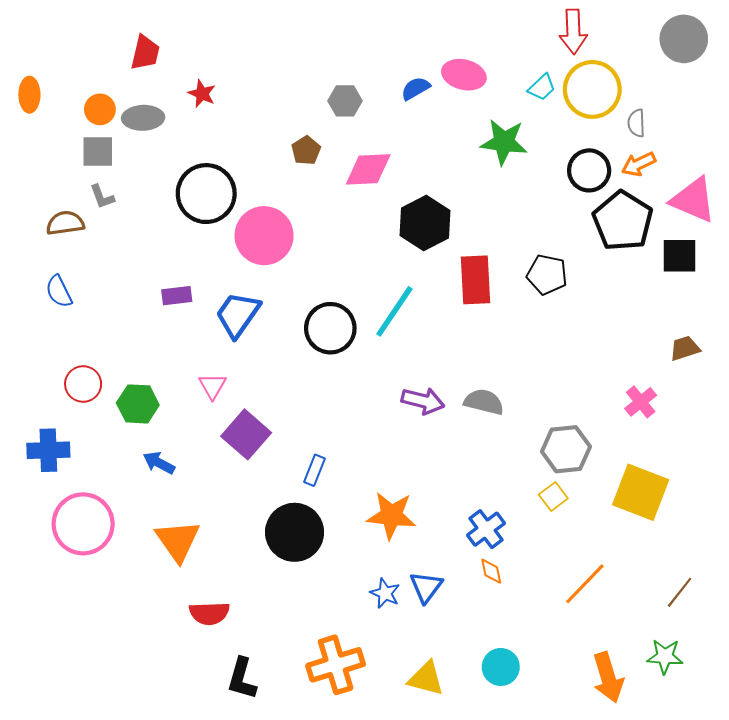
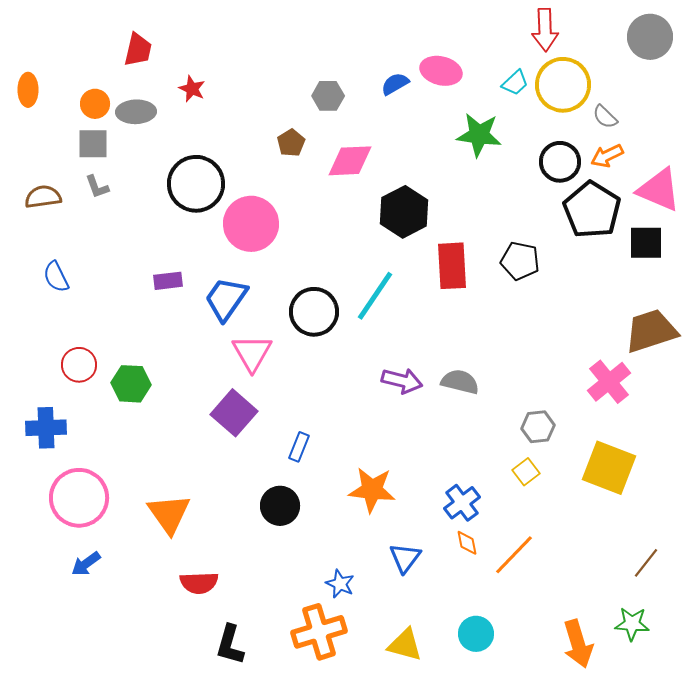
gray semicircle: (636, 123) -> (605, 117), turned -44
brown semicircle: (65, 223) -> (43, 197), moved
brown trapezoid: (685, 348) -> (651, 331), size x1.8
pink triangle: (212, 386) -> (252, 353), moved, size x1.5
pink cross: (641, 402) -> (609, 382), size x1.4
gray hexagon: (566, 449) -> (538, 427), size x0.7
blue arrow: (159, 463) -> (86, 564), moved, turned -64
black circle: (295, 532) -> (280, 506), size x0.7
orange line: (585, 584) -> (514, 555), moved
blue star: (385, 593) -> (340, 584), moved

